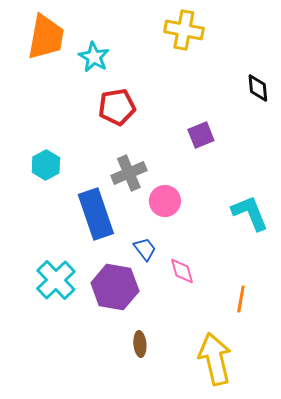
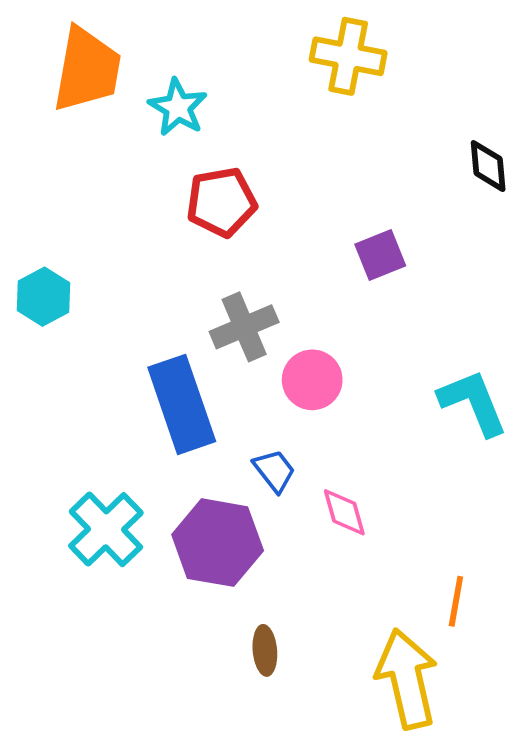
cyan hexagon: (46, 165) -> (44, 297), moved
orange line: (241, 299) -> (456, 601), moved

